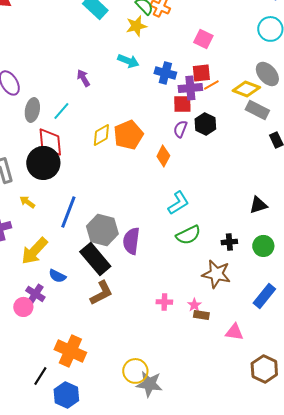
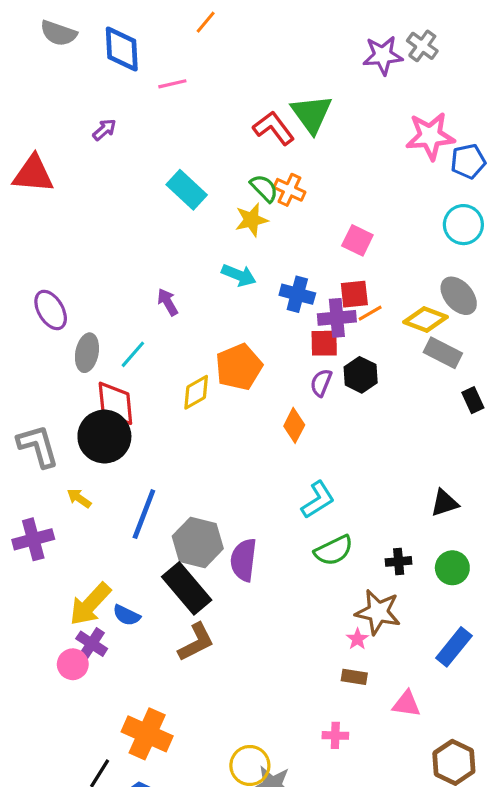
orange pentagon: (128, 135) -> (239, 367), moved
yellow arrow: (34, 251) -> (90, 604), moved
pink cross: (164, 302) -> (335, 735), moved
pink star: (194, 305) -> (357, 639), moved

